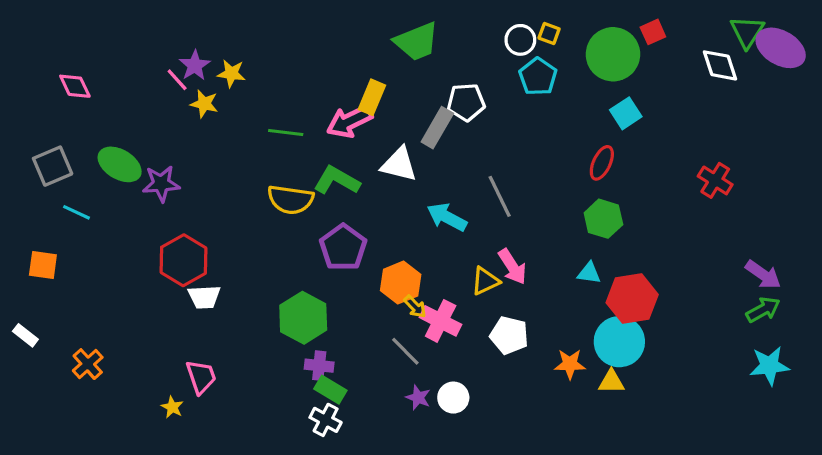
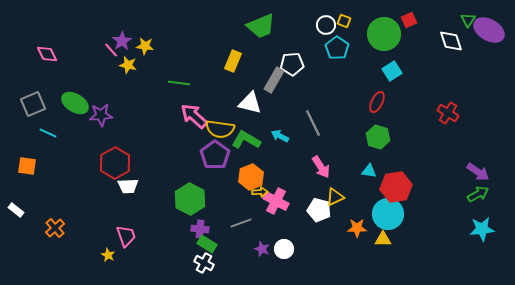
green triangle: (747, 32) -> (468, 20), size x0.7
pink arrow: (350, 121) -> (194, 116), moved, turned 68
green L-shape: (337, 180) -> (246, 140), moved
yellow semicircle: (290, 200) -> (220, 129), moved
cyan arrow: (447, 217) -> (280, 136), size x0.7
yellow triangle: (485, 281) -> (335, 197), moved
yellow arrow: (415, 307) -> (260, 192), turned -49
gray line: (405, 351) -> (241, 223), moved, turned -65

